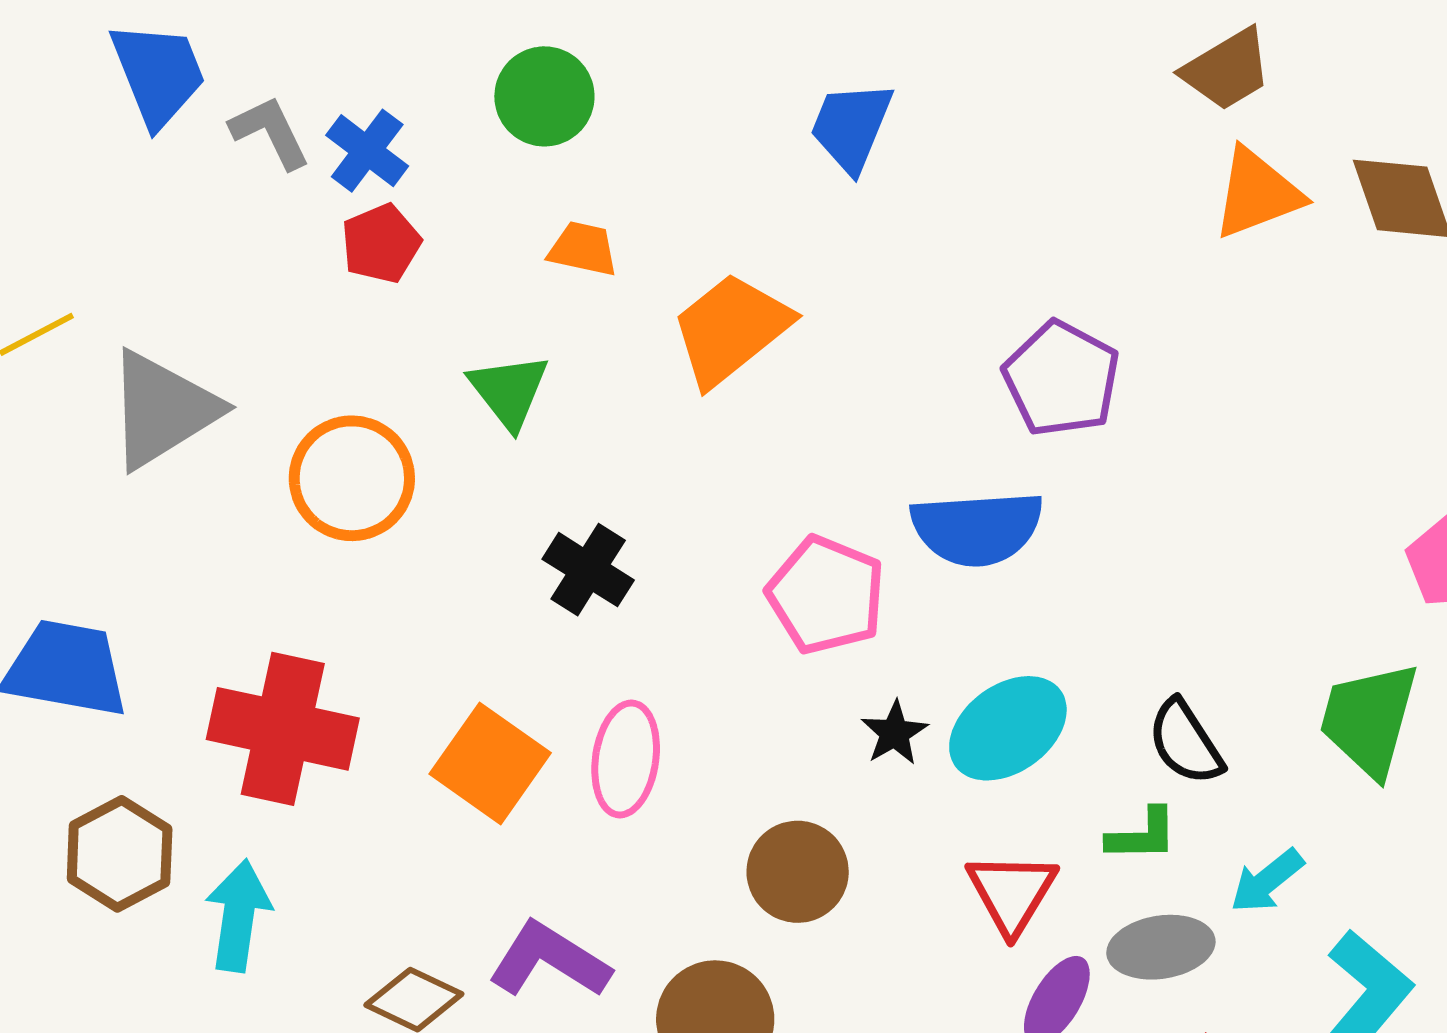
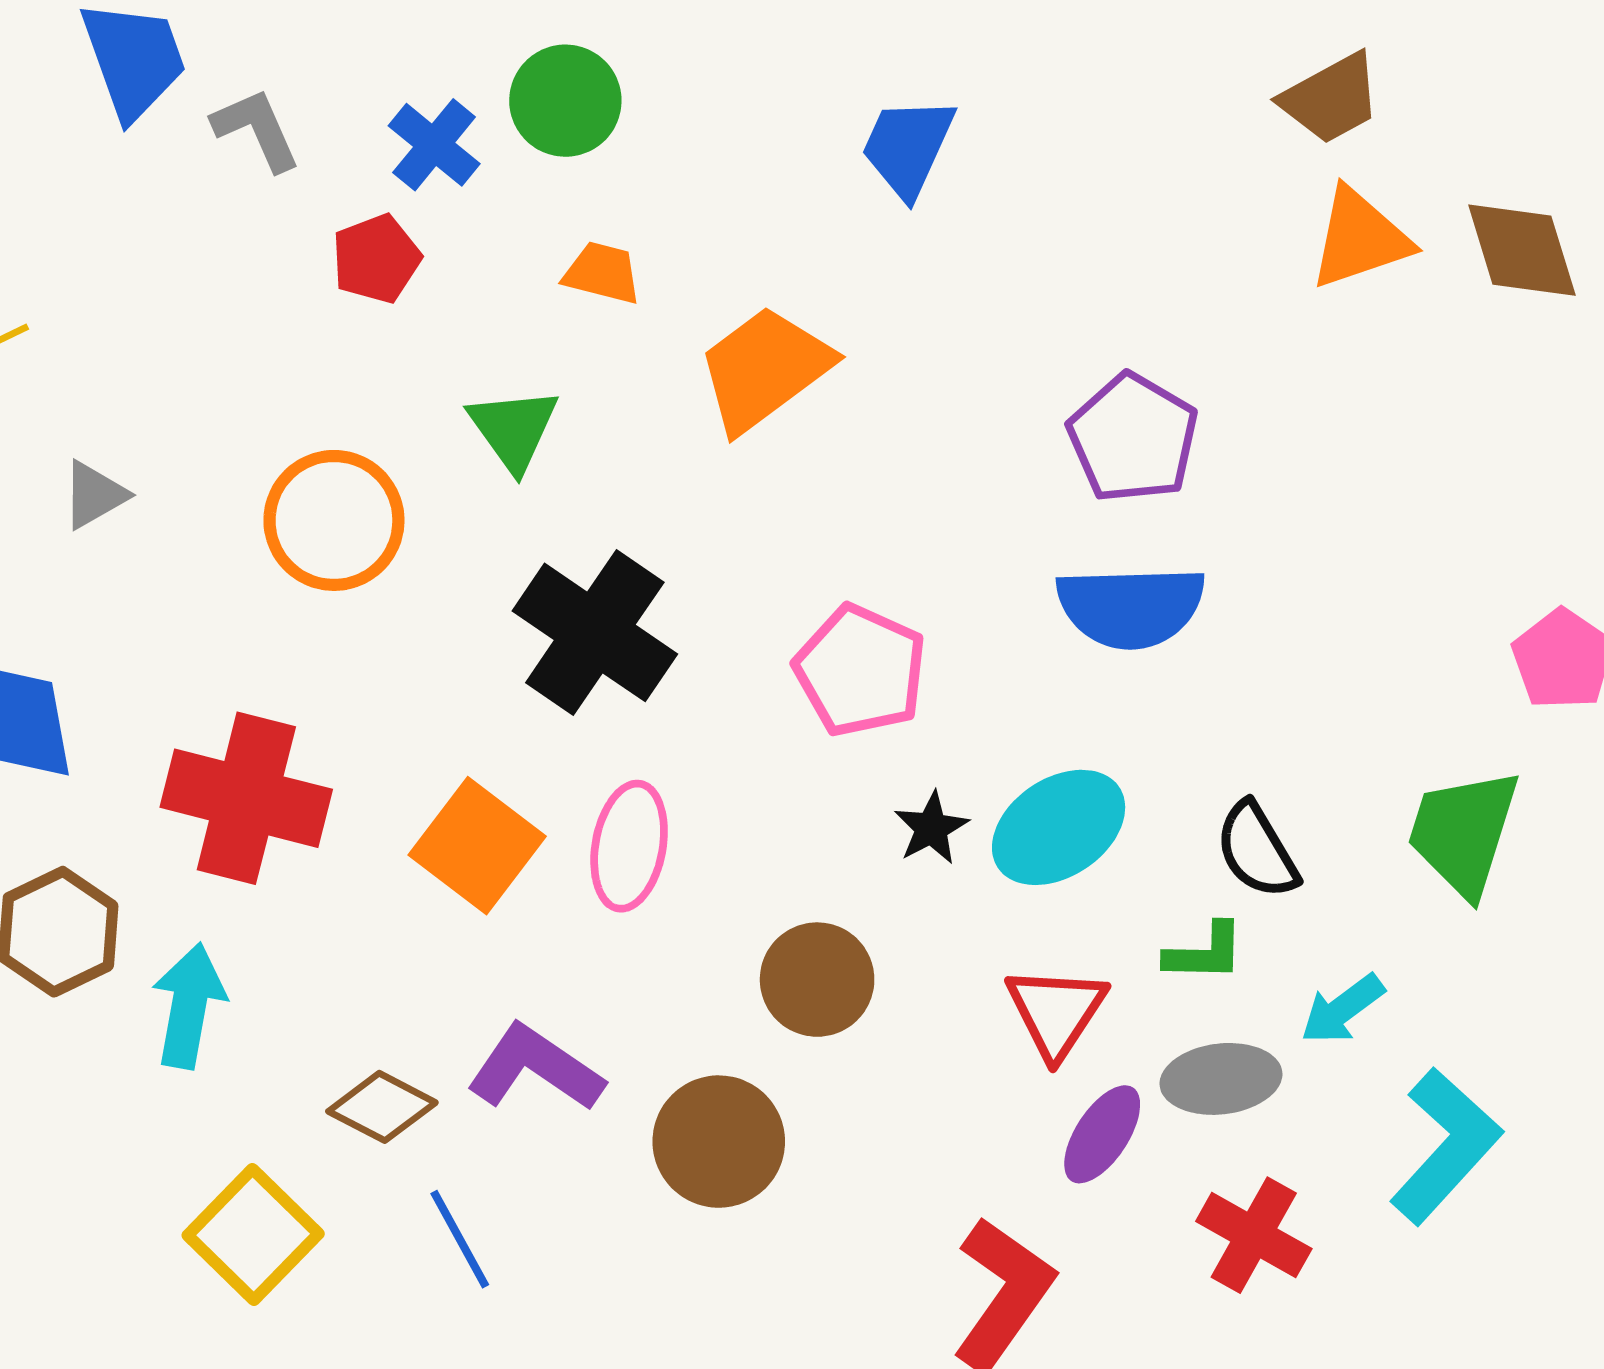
blue cross: (367, 151) -> (434, 145), moved
gray triangle: (162, 410) -> (94, 495), moved, size x0.5
blue semicircle: (977, 528) -> (1131, 607), moved
black cross: (588, 570) -> (595, 632), size x1.6

